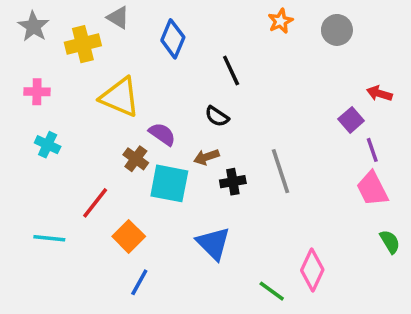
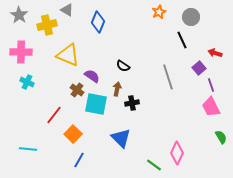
black line: (231, 71) -> (182, 40), moved
pink cross: (37, 92) -> (21, 52), size x1.5
brown arrow: (206, 157) -> (117, 89), turned 120
gray line: (280, 171) -> (168, 77), moved
cyan line: (49, 238) -> (28, 149), moved

